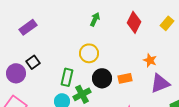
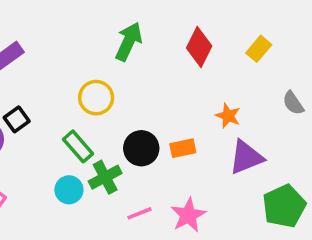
green arrow: (95, 19) -> (129, 42), size x1.5
yellow circle: (89, 53) -> (96, 98), moved
green rectangle: (67, 77) -> (78, 146), turned -54

